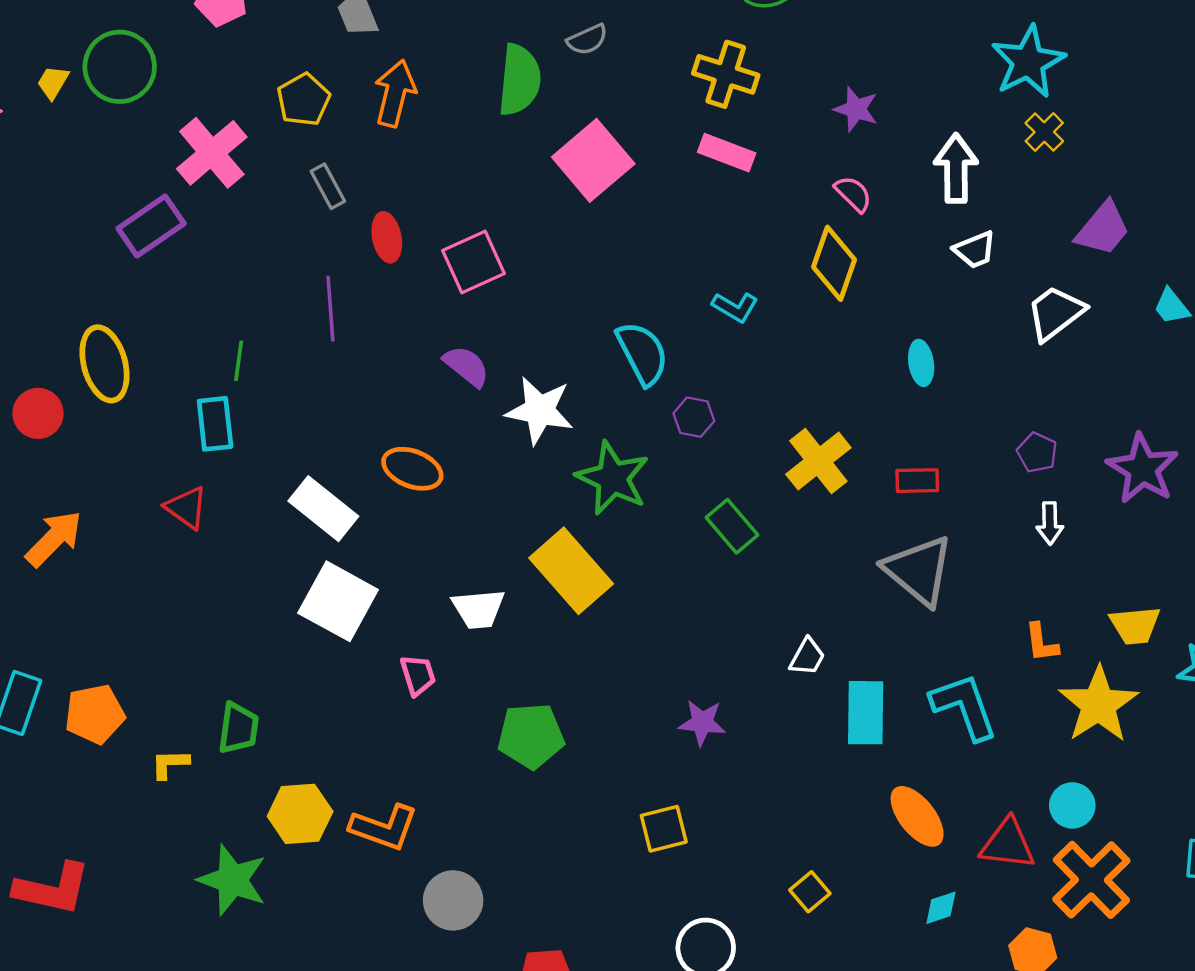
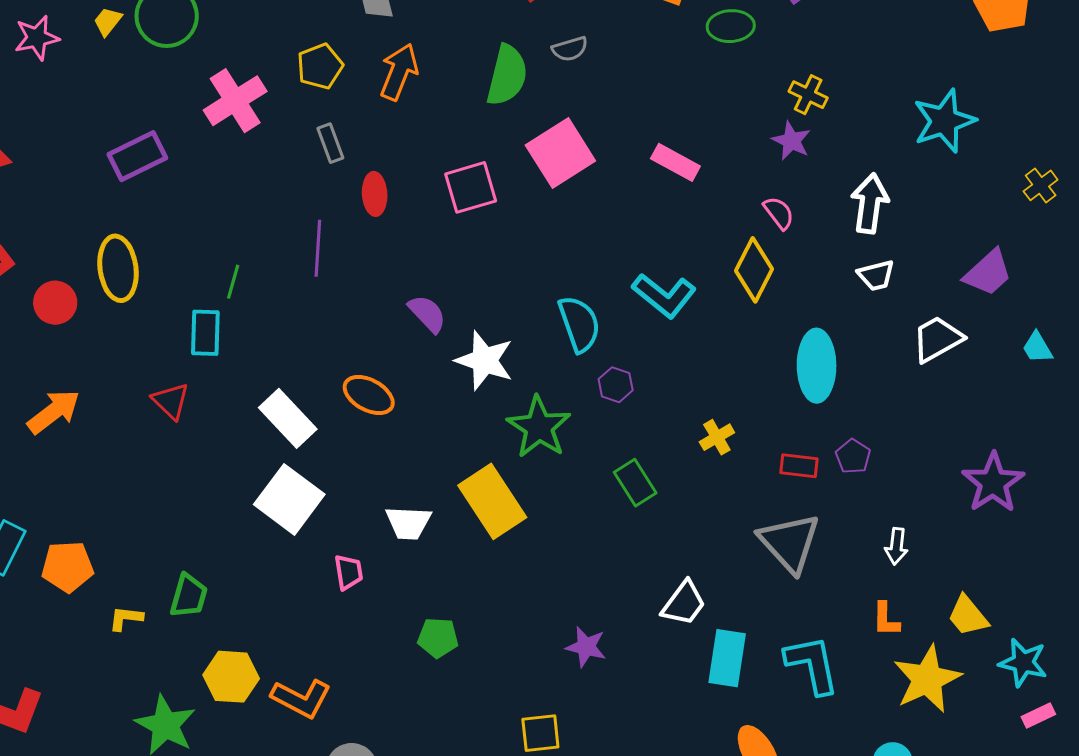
yellow cross: (726, 74) -> (808, 95), moved, size x0.7
yellow cross: (1044, 132) -> (1041, 185), moved
purple rectangle: (151, 226) -> (137, 156), moved
pink square: (473, 262) -> (471, 187), moved
cyan L-shape: (735, 307) -> (664, 295), size x1.6
cyan ellipse: (921, 363) -> (817, 366), size x1.8
purple pentagon: (1037, 452) -> (853, 456), moved
yellow cross: (818, 461) -> (717, 437), size x0.6
white arrow: (1050, 523) -> (896, 546), moved
yellow trapezoid: (1135, 625) -> (968, 616), turned 48
white trapezoid: (807, 657) -> (684, 603), size x1.4
green pentagon: (531, 736) -> (438, 638), size x0.7

